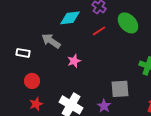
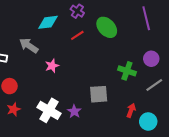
purple star: (104, 106) -> (74, 111), moved

